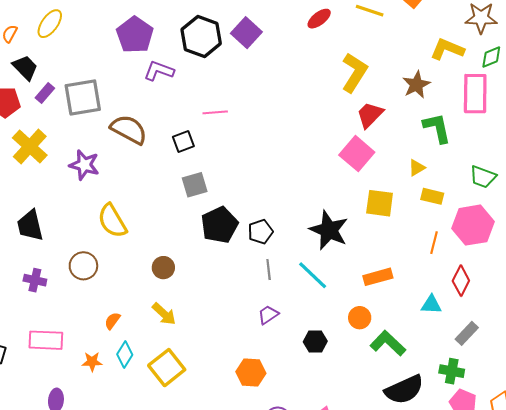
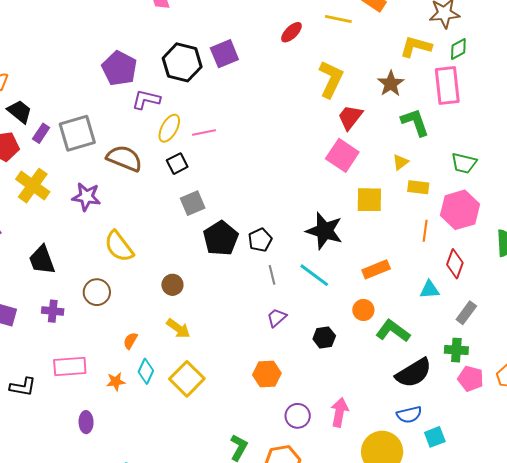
yellow ellipse: (50, 24) -> (169, 128), moved
purple square: (246, 33) -> (224, 54), turned 32

